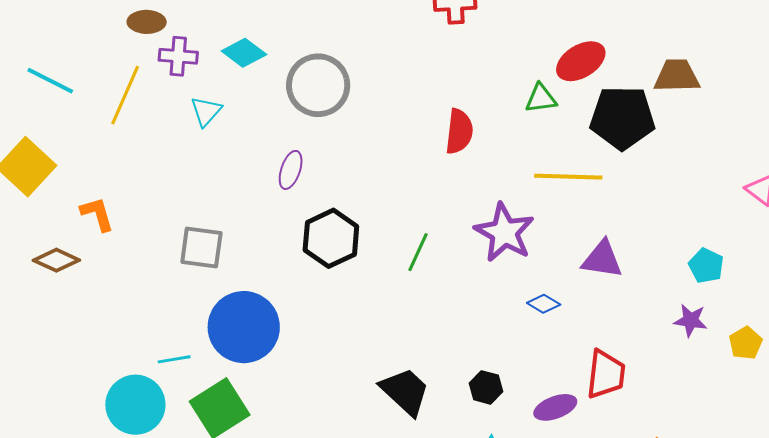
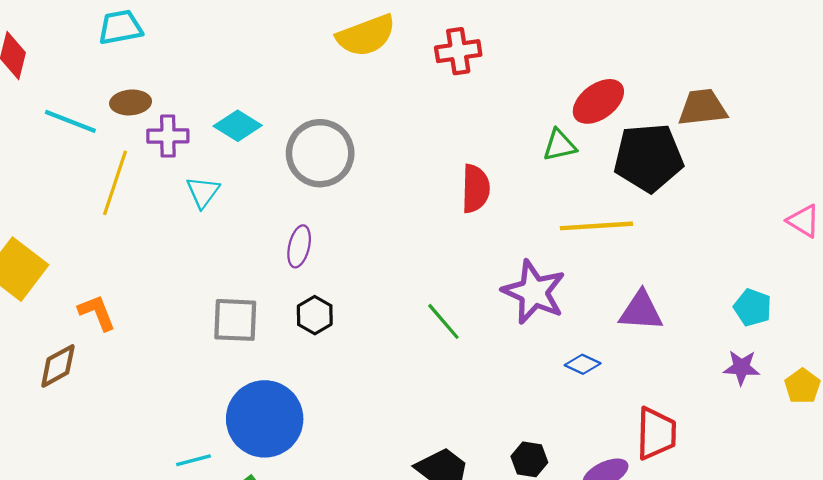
cyan line: (50, 81) -> (70, 121), moved
black hexagon: (331, 238) -> (315, 315), moved, size x0.6
gray square: (201, 247) -> (235, 320), moved
green line: (418, 252) -> (443, 321), turned -60
brown diamond: (56, 260) -> (58, 366), turned -48

